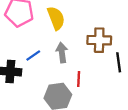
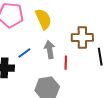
red line: (79, 79) -> (66, 63), moved

